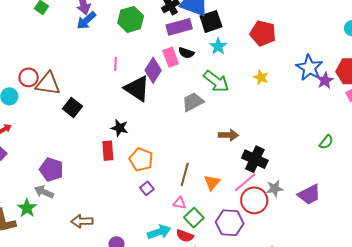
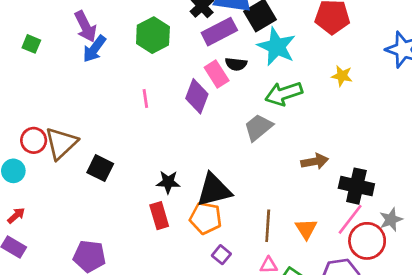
cyan star: (218, 46) -> (277, 47), size x1.6
green arrow: (216, 81) -> (284, 94), turned 136
brown triangle: (48, 84) -> (61, 143), turned -40
black triangle: (137, 89) -> (214, 190), moved, turned -36

